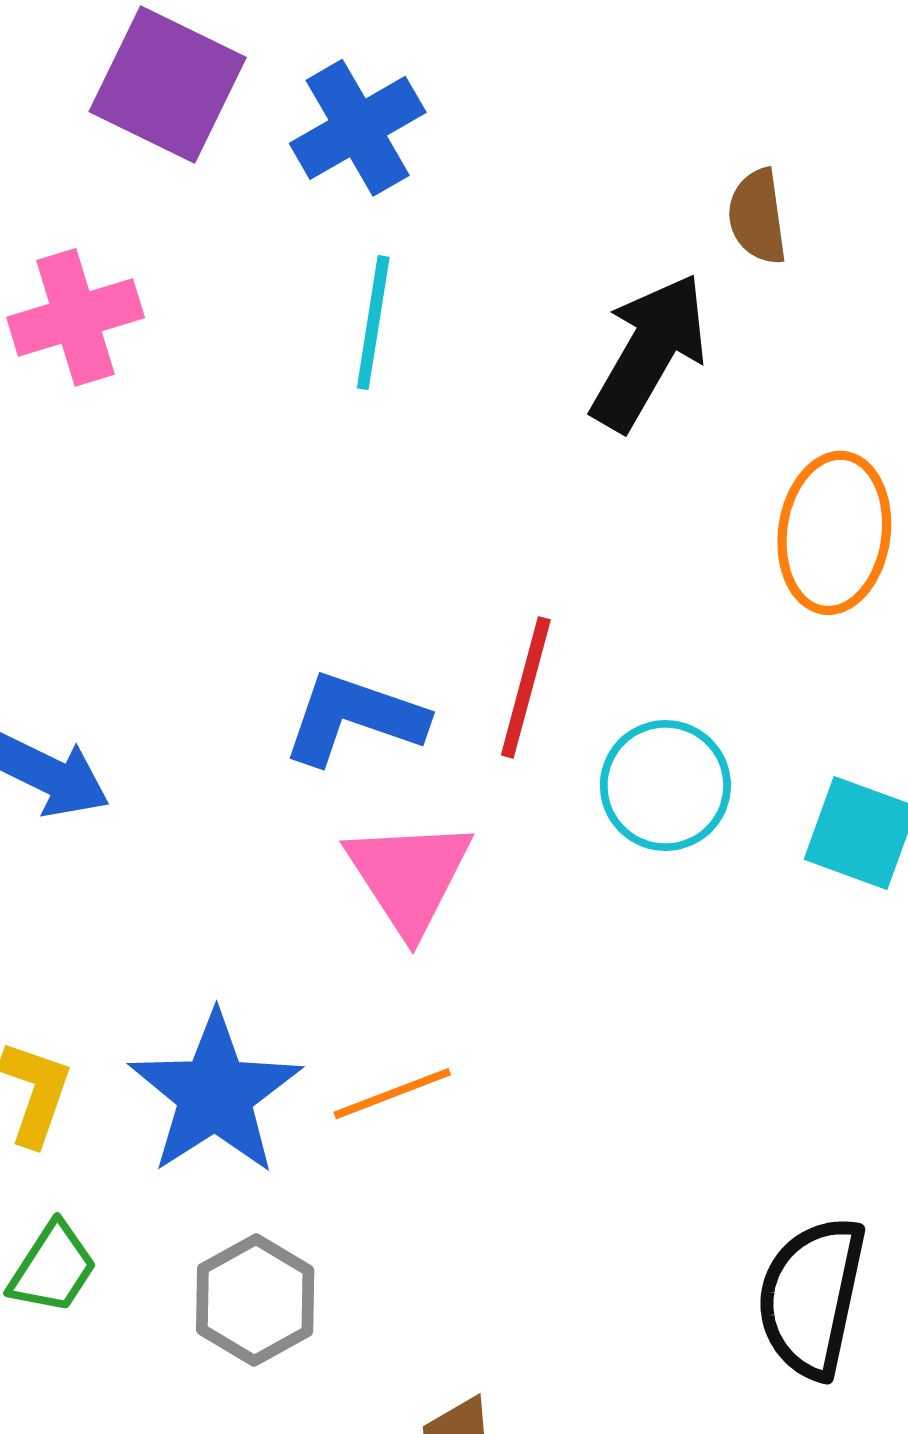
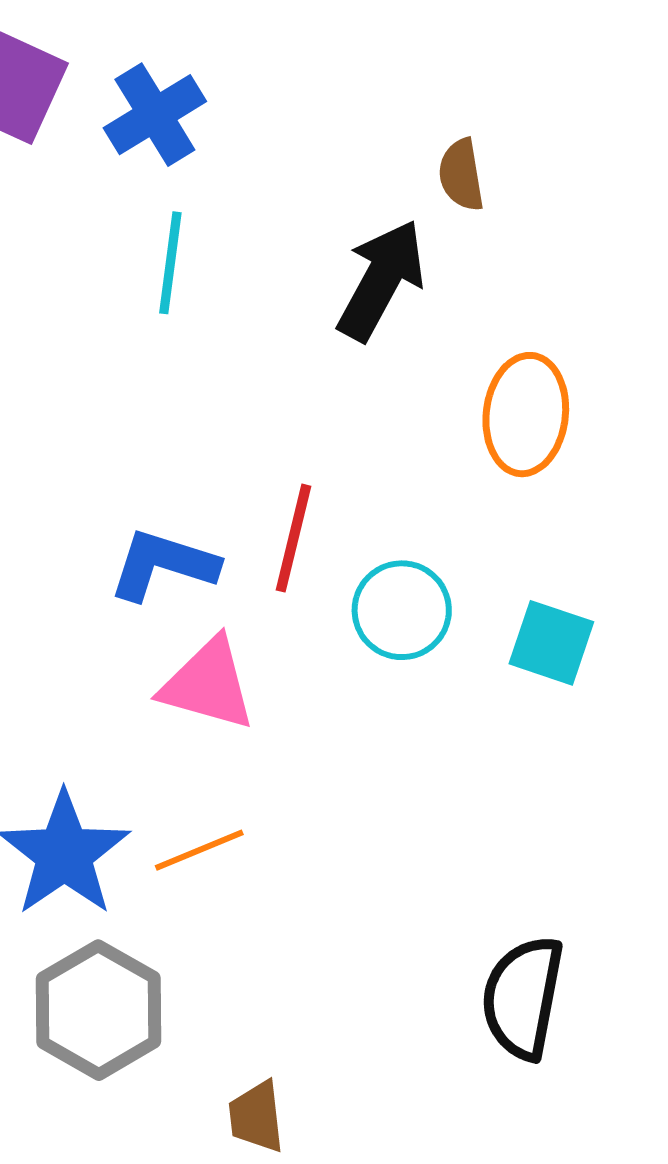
pink triangle: (409, 876) -> (208, 684), turned -40
gray hexagon: (255, 1300) -> (99, 1010), size x1.4

